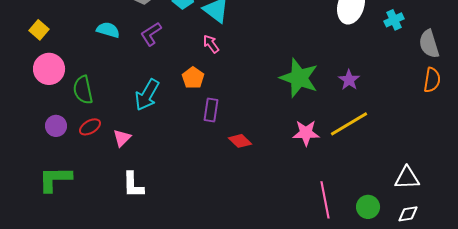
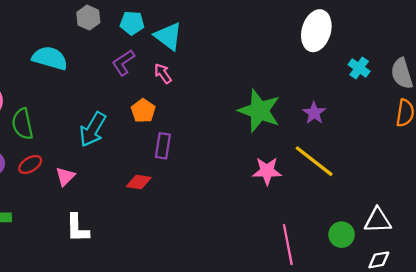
cyan cross: (394, 20) -> (359, 68), moved, turned -30
cyan semicircle: (108, 30) -> (50, 58), size x1.4
purple L-shape: (151, 34) -> (123, 62), moved
yellow line: (349, 124) -> (314, 161), turned 69
red diamond: (240, 141) -> (139, 182), moved, turned -35
green circle: (368, 207) -> (342, 235), moved

